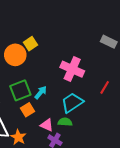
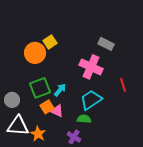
gray rectangle: (109, 42) -> (106, 44), moved
red line: (105, 87) -> (123, 85), turned -48
pink triangle: (47, 125) -> (57, 111), moved

